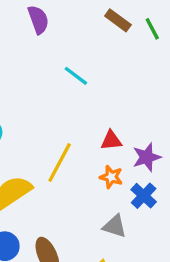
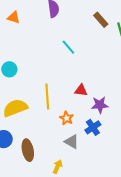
yellow line: (60, 162) -> (47, 97), turned -45
orange star: (111, 177) -> (67, 118), moved

